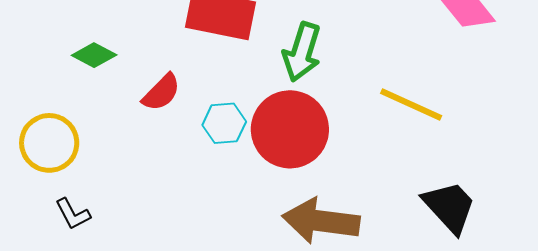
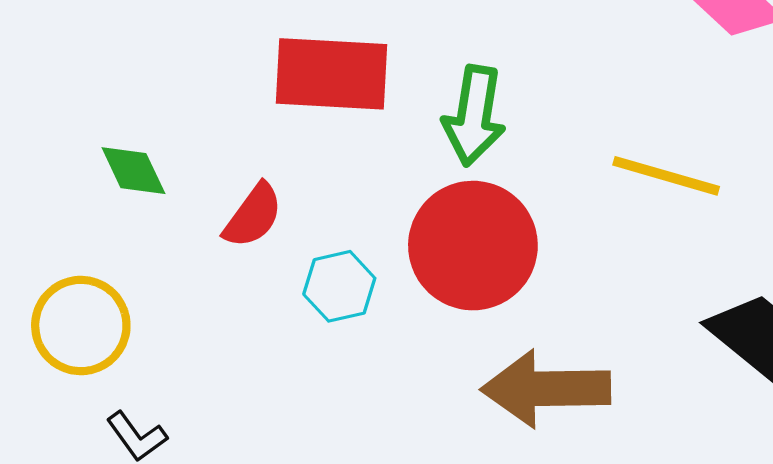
green diamond: (94, 55) -> (133, 171), turned 45
cyan hexagon: (224, 123) -> (339, 286), moved

